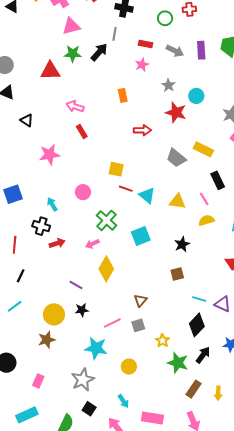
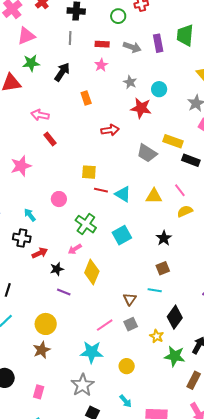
black arrow: (99, 52) -> (62, 72), moved
black rectangle: (218, 180) -> (191, 160), moved, turned -36
cyan line: (199, 299) -> (155, 290), moved
black star: (82, 310) -> (57, 269), moved
black diamond: (197, 325) -> (175, 317), moved

